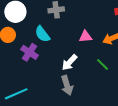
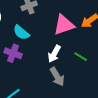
pink triangle: (85, 37) -> (64, 25), size x1.6
green line: (103, 64) -> (81, 57), moved

